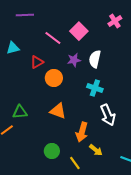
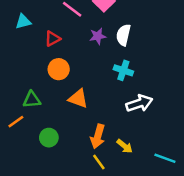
orange circle: (54, 78) -> (59, 69), moved
white arrow: (108, 115) -> (139, 103), turned -85
orange arrow: (82, 132) -> (98, 136), moved
green circle: (52, 151) -> (49, 138), moved

